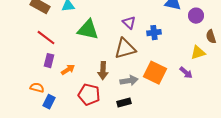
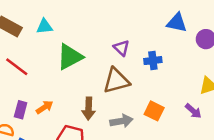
green triangle: (88, 30) -> (70, 57), turned -40
purple rectangle: (49, 61) -> (21, 110), moved
orange square: (155, 73) -> (154, 111), size x0.7

